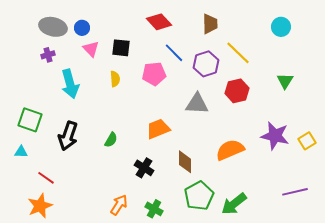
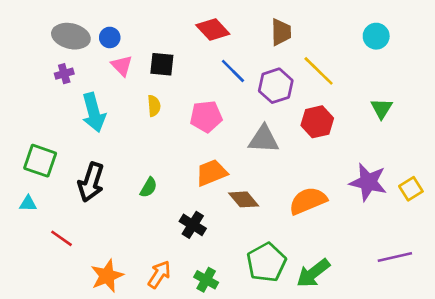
pink pentagon: (154, 74) -> (206, 116), moved
brown diamond: (185, 162) -> (244, 199), moved, turned -40
orange star: (40, 206) -> (107, 276), moved

